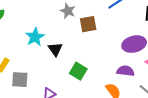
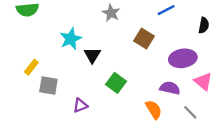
brown square: (88, 24) -> (144, 38), moved, turned 36

